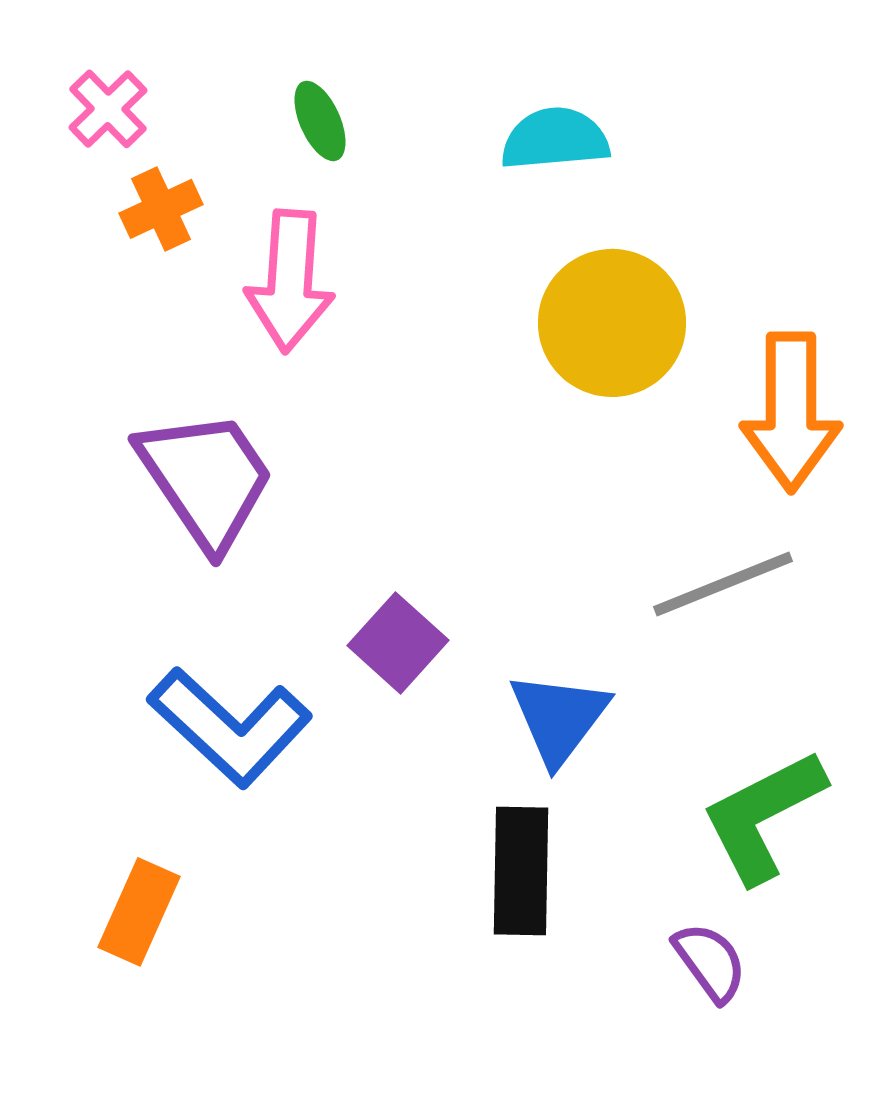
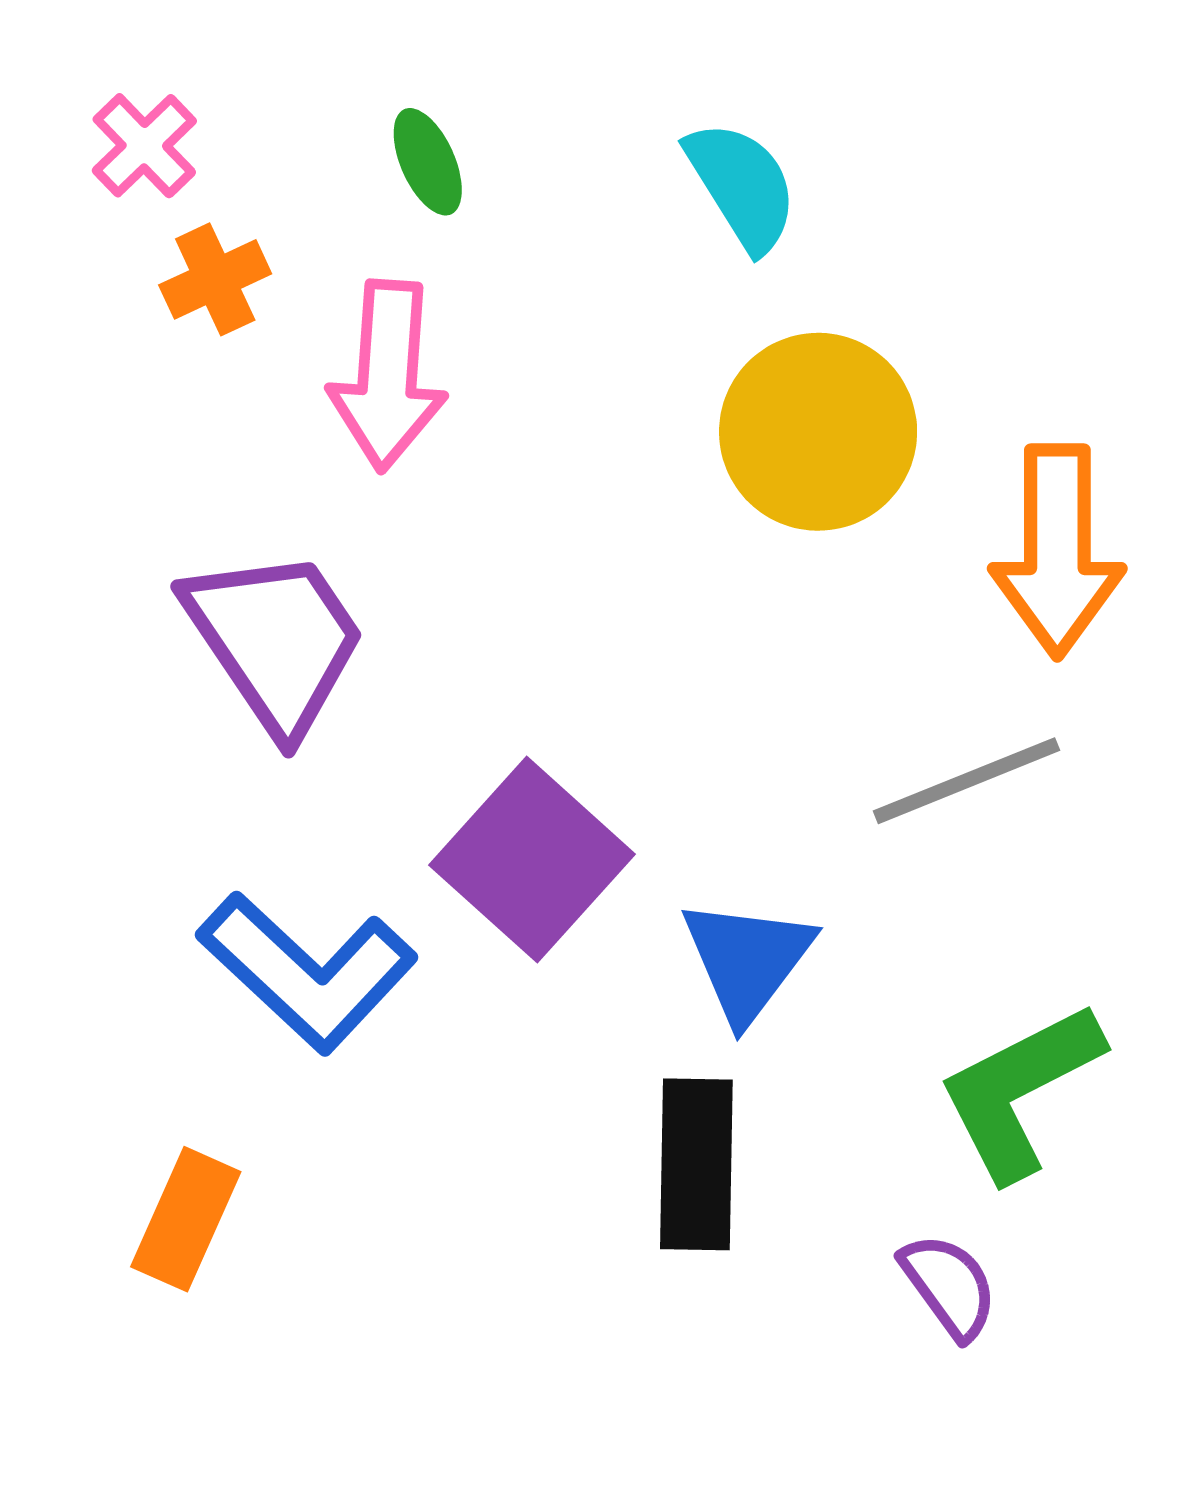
cyan semicircle: (555, 139) -> (742, 186), turned 63
purple square: (398, 643) -> (532, 860), size x1.5

